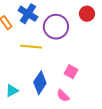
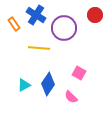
cyan triangle: (12, 91) -> (24, 85), moved

